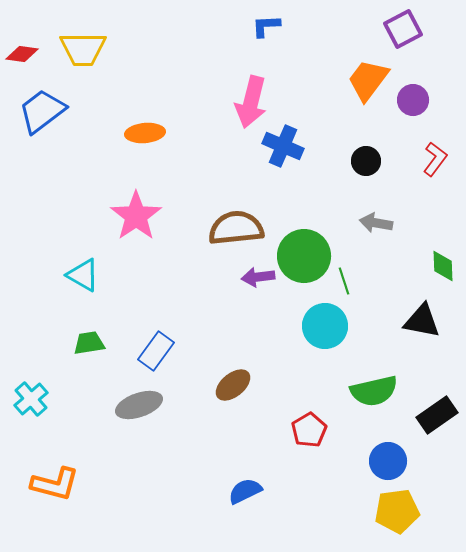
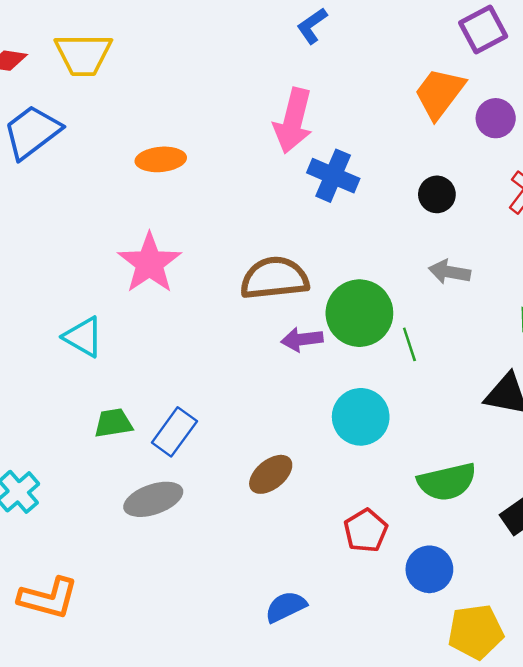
blue L-shape: (266, 26) -> (312, 26), turned -32
cyan circle: (325, 326) -> (361, 417), moved
green trapezoid: (89, 343) -> (113, 423), moved
blue circle: (388, 461) -> (429, 569), moved

